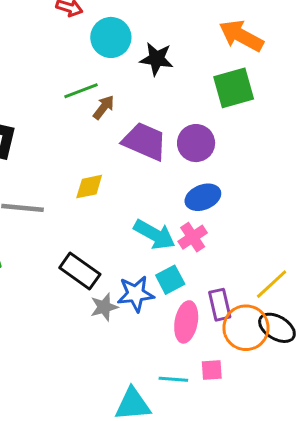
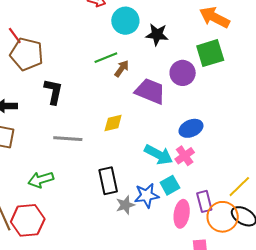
purple circle: (196, 143) -> (183, 73), moved
black rectangle: (80, 271) -> (108, 181), turned 44

